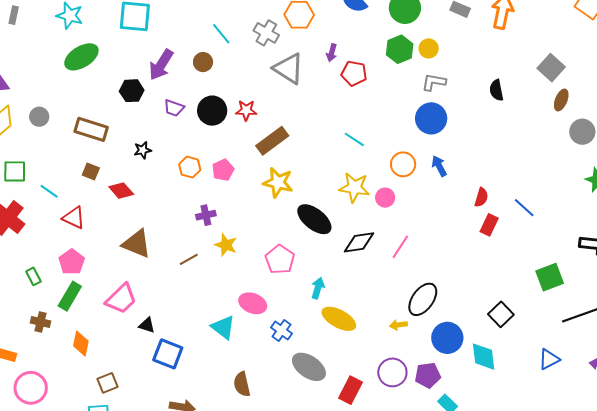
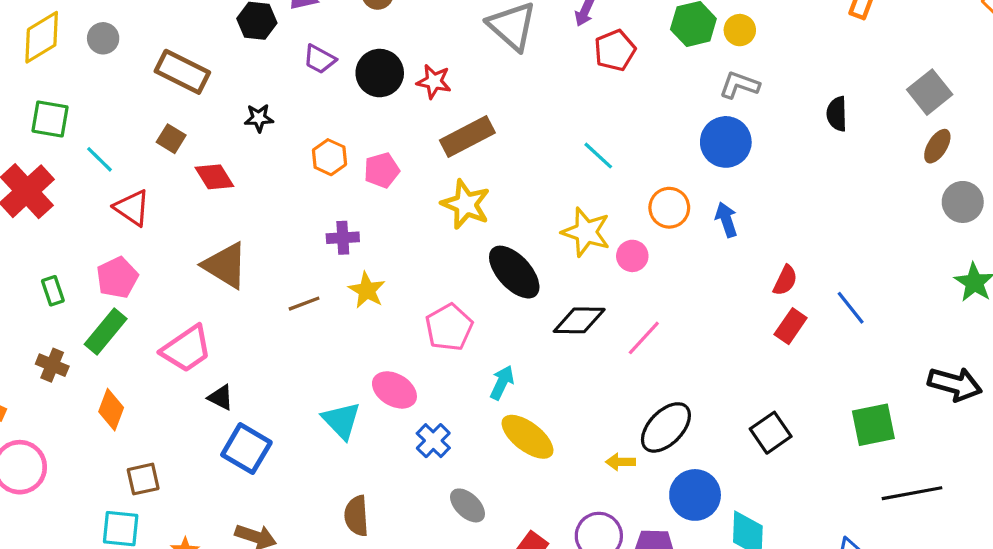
red pentagon: (354, 73) -> (615, 50), turned 30
black square: (501, 314) -> (771, 433), moved
gray ellipse: (309, 367) -> (467, 505), size x0.7

